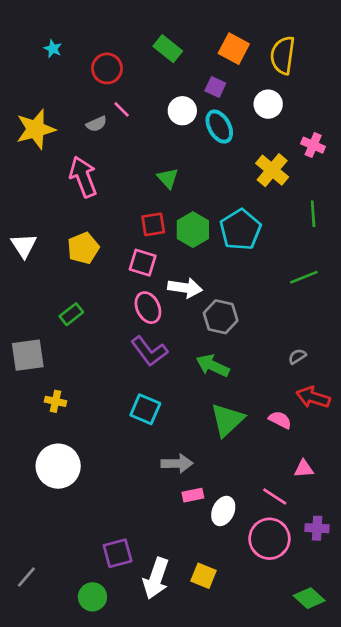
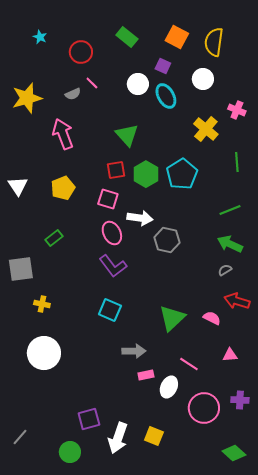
green triangle: (168, 178) -> (127, 135), size x1.4
green arrow: (213, 366) -> (230, 244), moved
pink line: (275, 496) -> (189, 364), moved

